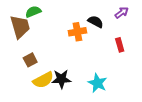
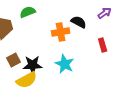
green semicircle: (33, 12) -> (28, 12), moved
black star: (61, 79) -> (33, 65), moved
cyan star: (98, 83) -> (65, 64), moved

